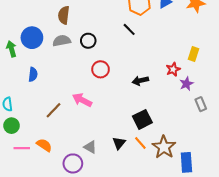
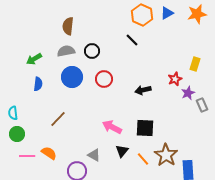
blue circle: (32, 38) -> (72, 77), moved
green arrow: (12, 49) -> (34, 59), moved, turned -105
pink arrow: (82, 100) -> (112, 127), moved
gray rectangle: (201, 104) -> (202, 105), moved
black square: (142, 119) -> (145, 128), turned 30
orange line: (140, 143) -> (143, 159), moved

